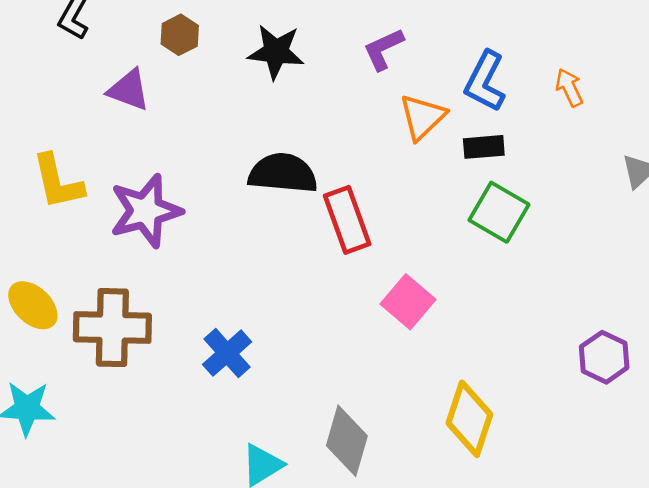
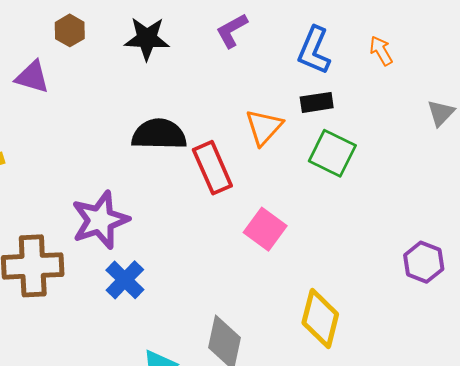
orange triangle: (422, 117) -> (264, 127), moved
purple star: (146, 211) -> (100, 220), moved

